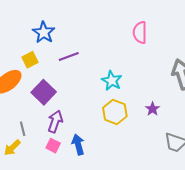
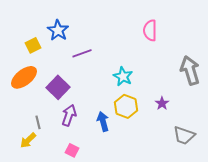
yellow square: (30, 60) -> (33, 45), moved
blue arrow: (78, 145) -> (103, 121), moved
pink square: (53, 146) -> (72, 150), moved

